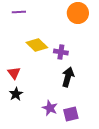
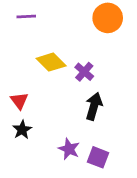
purple cross: (61, 52) -> (84, 72), turned 32
purple square: (71, 114) -> (98, 157), turned 35

